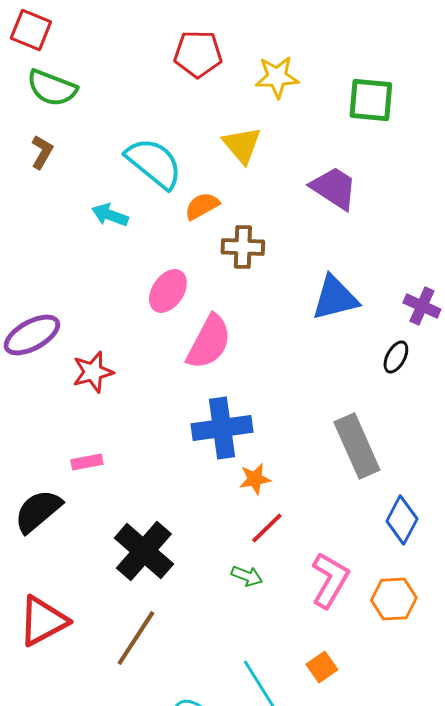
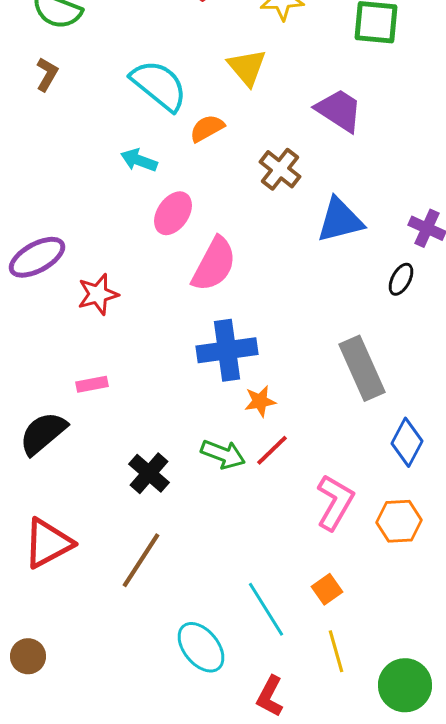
cyan arrow: (110, 215) -> (139, 160), moved
brown cross: (243, 247) -> (280, 169), moved, turned 36
black cross: (144, 551) -> (149, 473), size x0.7
green arrow: (247, 576) -> (223, 454), moved, size x1.4

